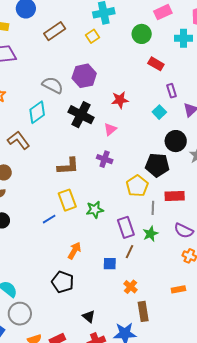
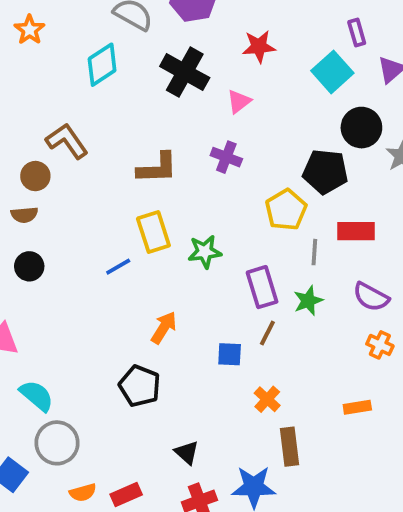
cyan square: (159, 112) -> (332, 72), size x1.5
brown L-shape: (18, 140) -> (67, 141), moved

